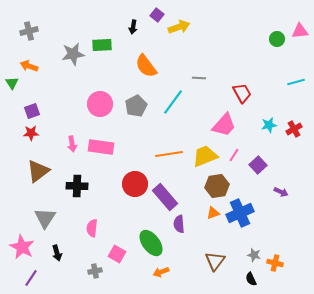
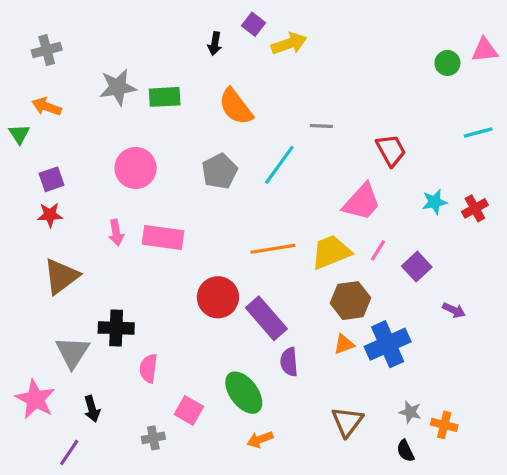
green rectangle: (102, 45) -> (165, 97), moved
pink circle: (100, 104) -> (136, 168), moved
black cross: (77, 186) -> (116, 328), moved
purple line: (31, 278) -> (69, 452), moved

